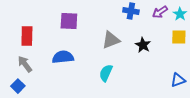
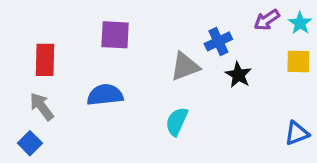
blue cross: (131, 11) -> (218, 41), moved, turned -35

